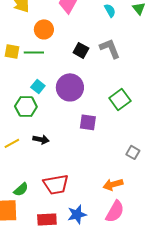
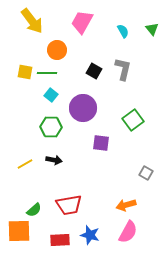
gray L-shape: (110, 48) -> (123, 69), turned 35
cyan square: (38, 86) -> (51, 95), moved
green hexagon: (26, 106) -> (51, 127), moved
blue star: (77, 214) -> (90, 235), turned 30

